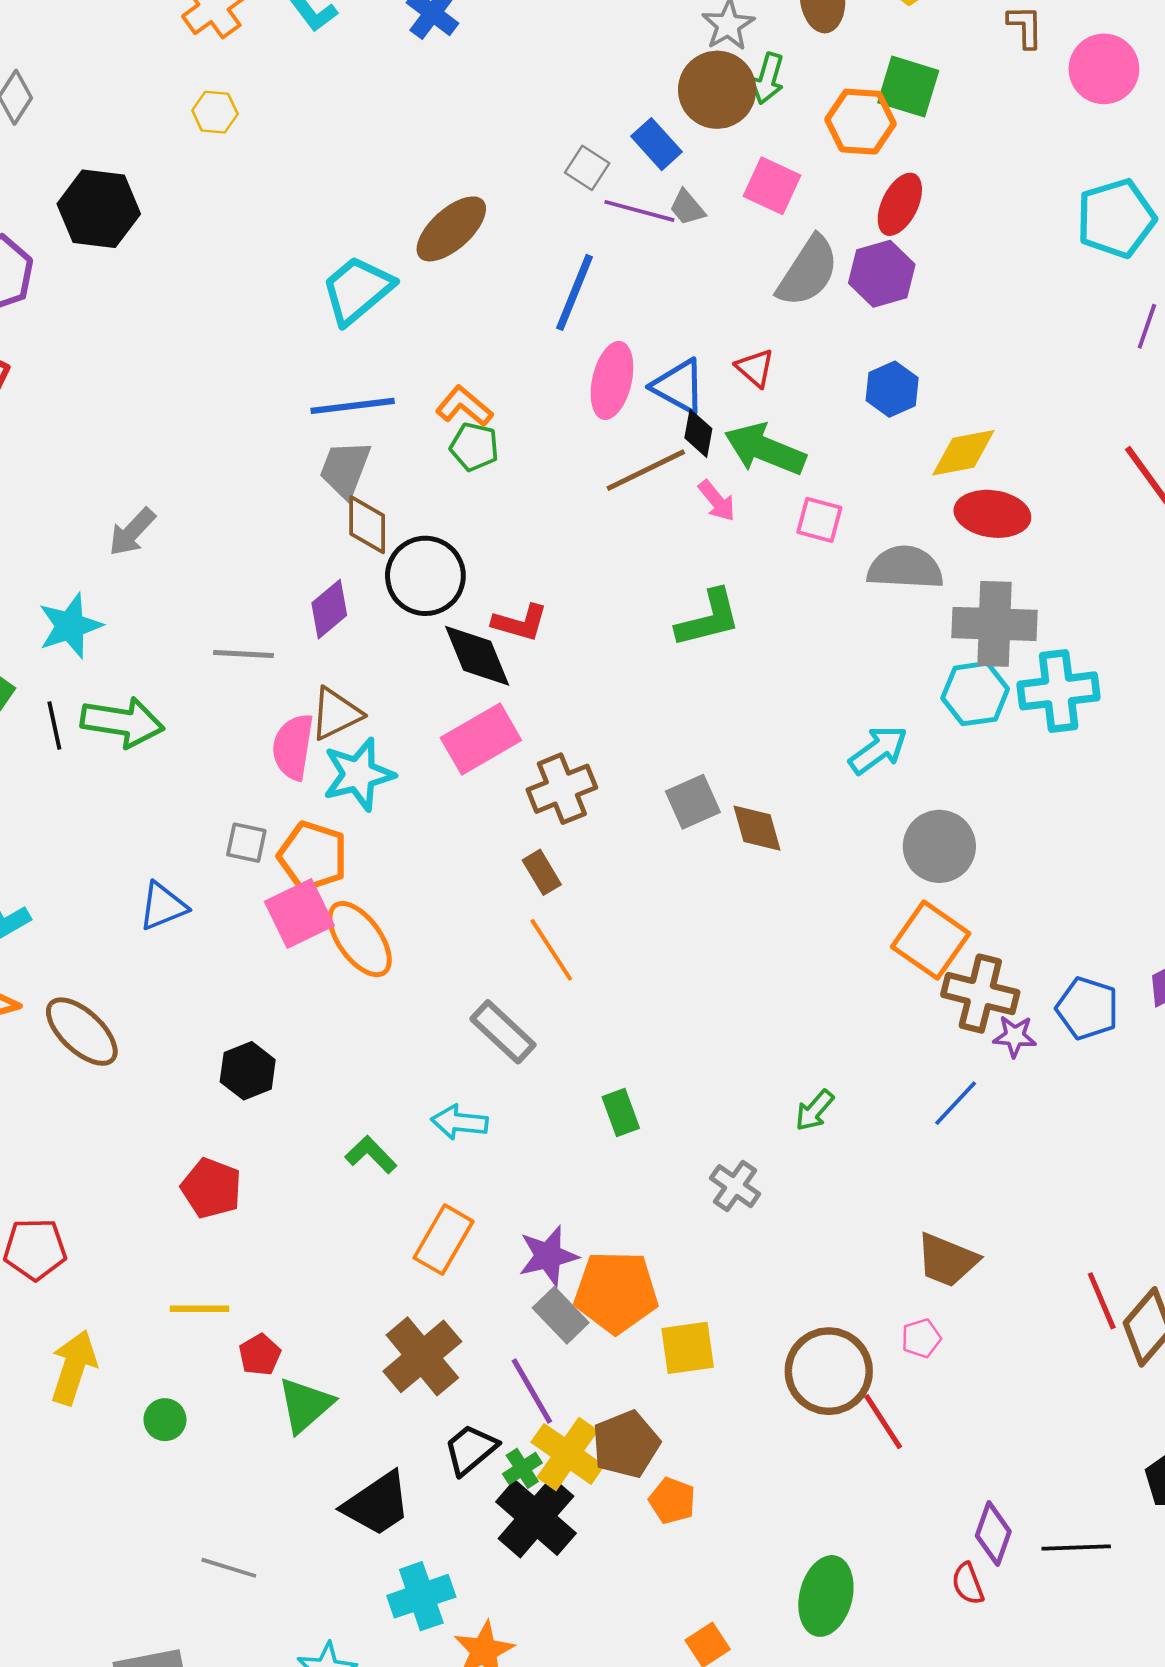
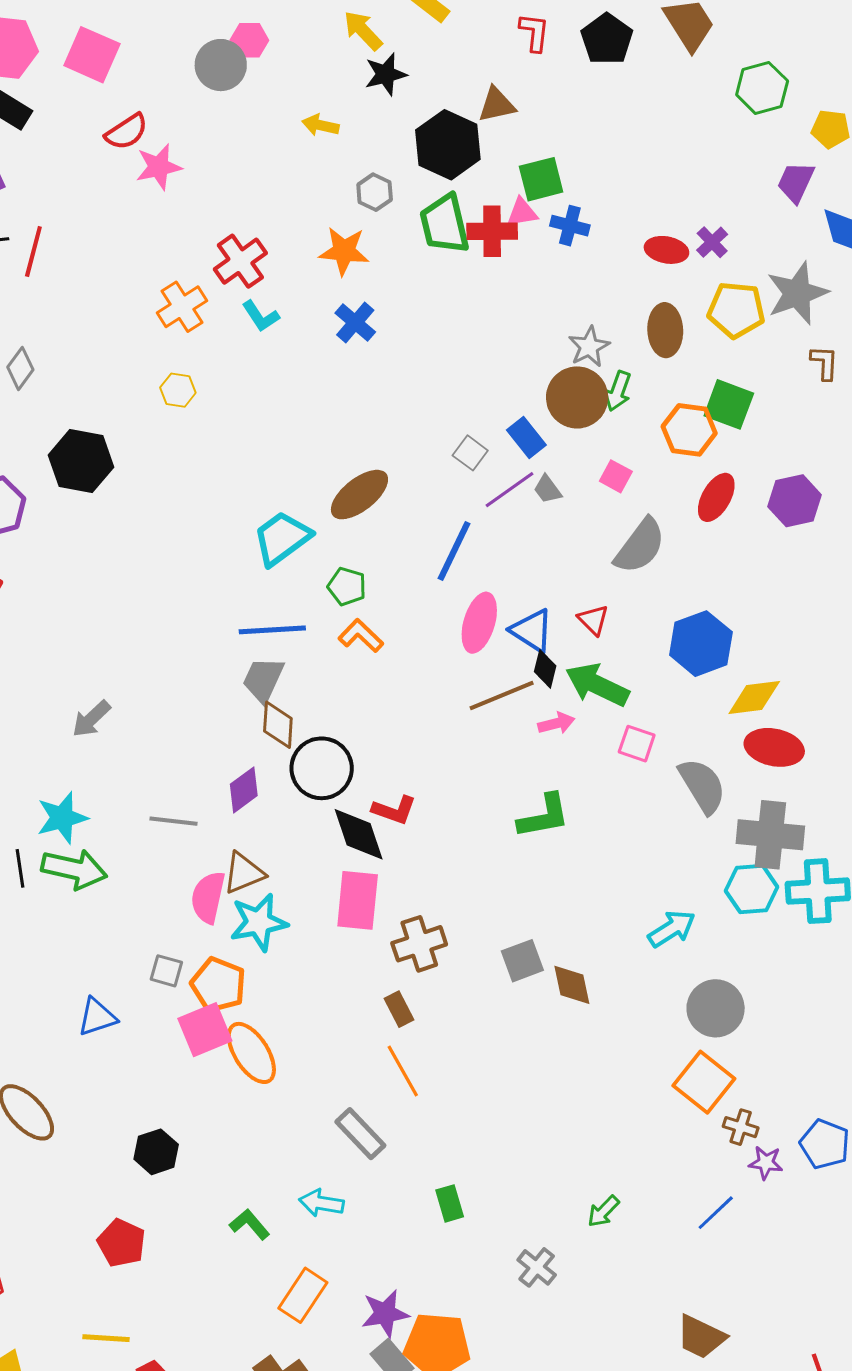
pink square: (772, 186) -> (616, 476), size x0.7
purple line: (639, 211) -> (509, 490), turned -54
purple hexagon: (882, 274) -> (795, 501), moved
blue hexagon: (892, 389) -> (701, 644), size x1.5
green pentagon: (474, 447) -> (347, 586), moved
pink arrow: (717, 501) -> (556, 723), turned -69
gray semicircle: (905, 568) -> (702, 786), turned 52
cyan star: (70, 626) -> (62, 818), moved
pink rectangle: (481, 739) -> (358, 900), turned -58
brown cross: (980, 994) -> (741, 1127), size x0.6

